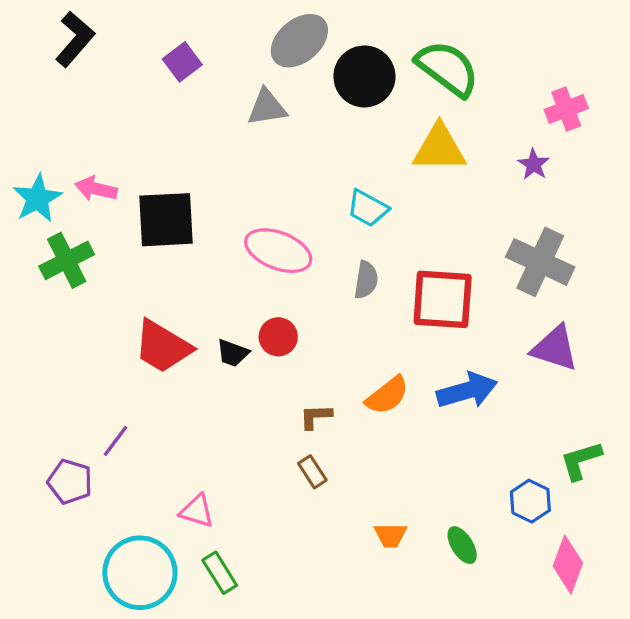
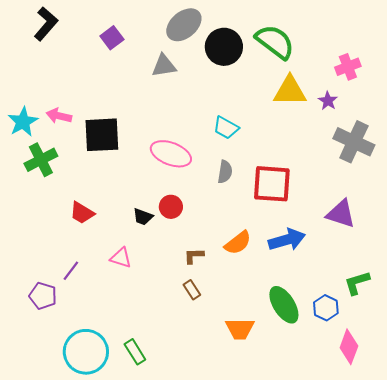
yellow triangle: (439, 148) -> (290, 91), moved
gray cross: (540, 262) -> (354, 142), moved
red trapezoid: (163, 347) -> (82, 213), moved, size x0.7
pink triangle: (197, 511) -> (121, 258), moved
orange trapezoid: (390, 535) -> (240, 329), size x1.4
green ellipse: (462, 545) -> (284, 305), moved, size x1.6

